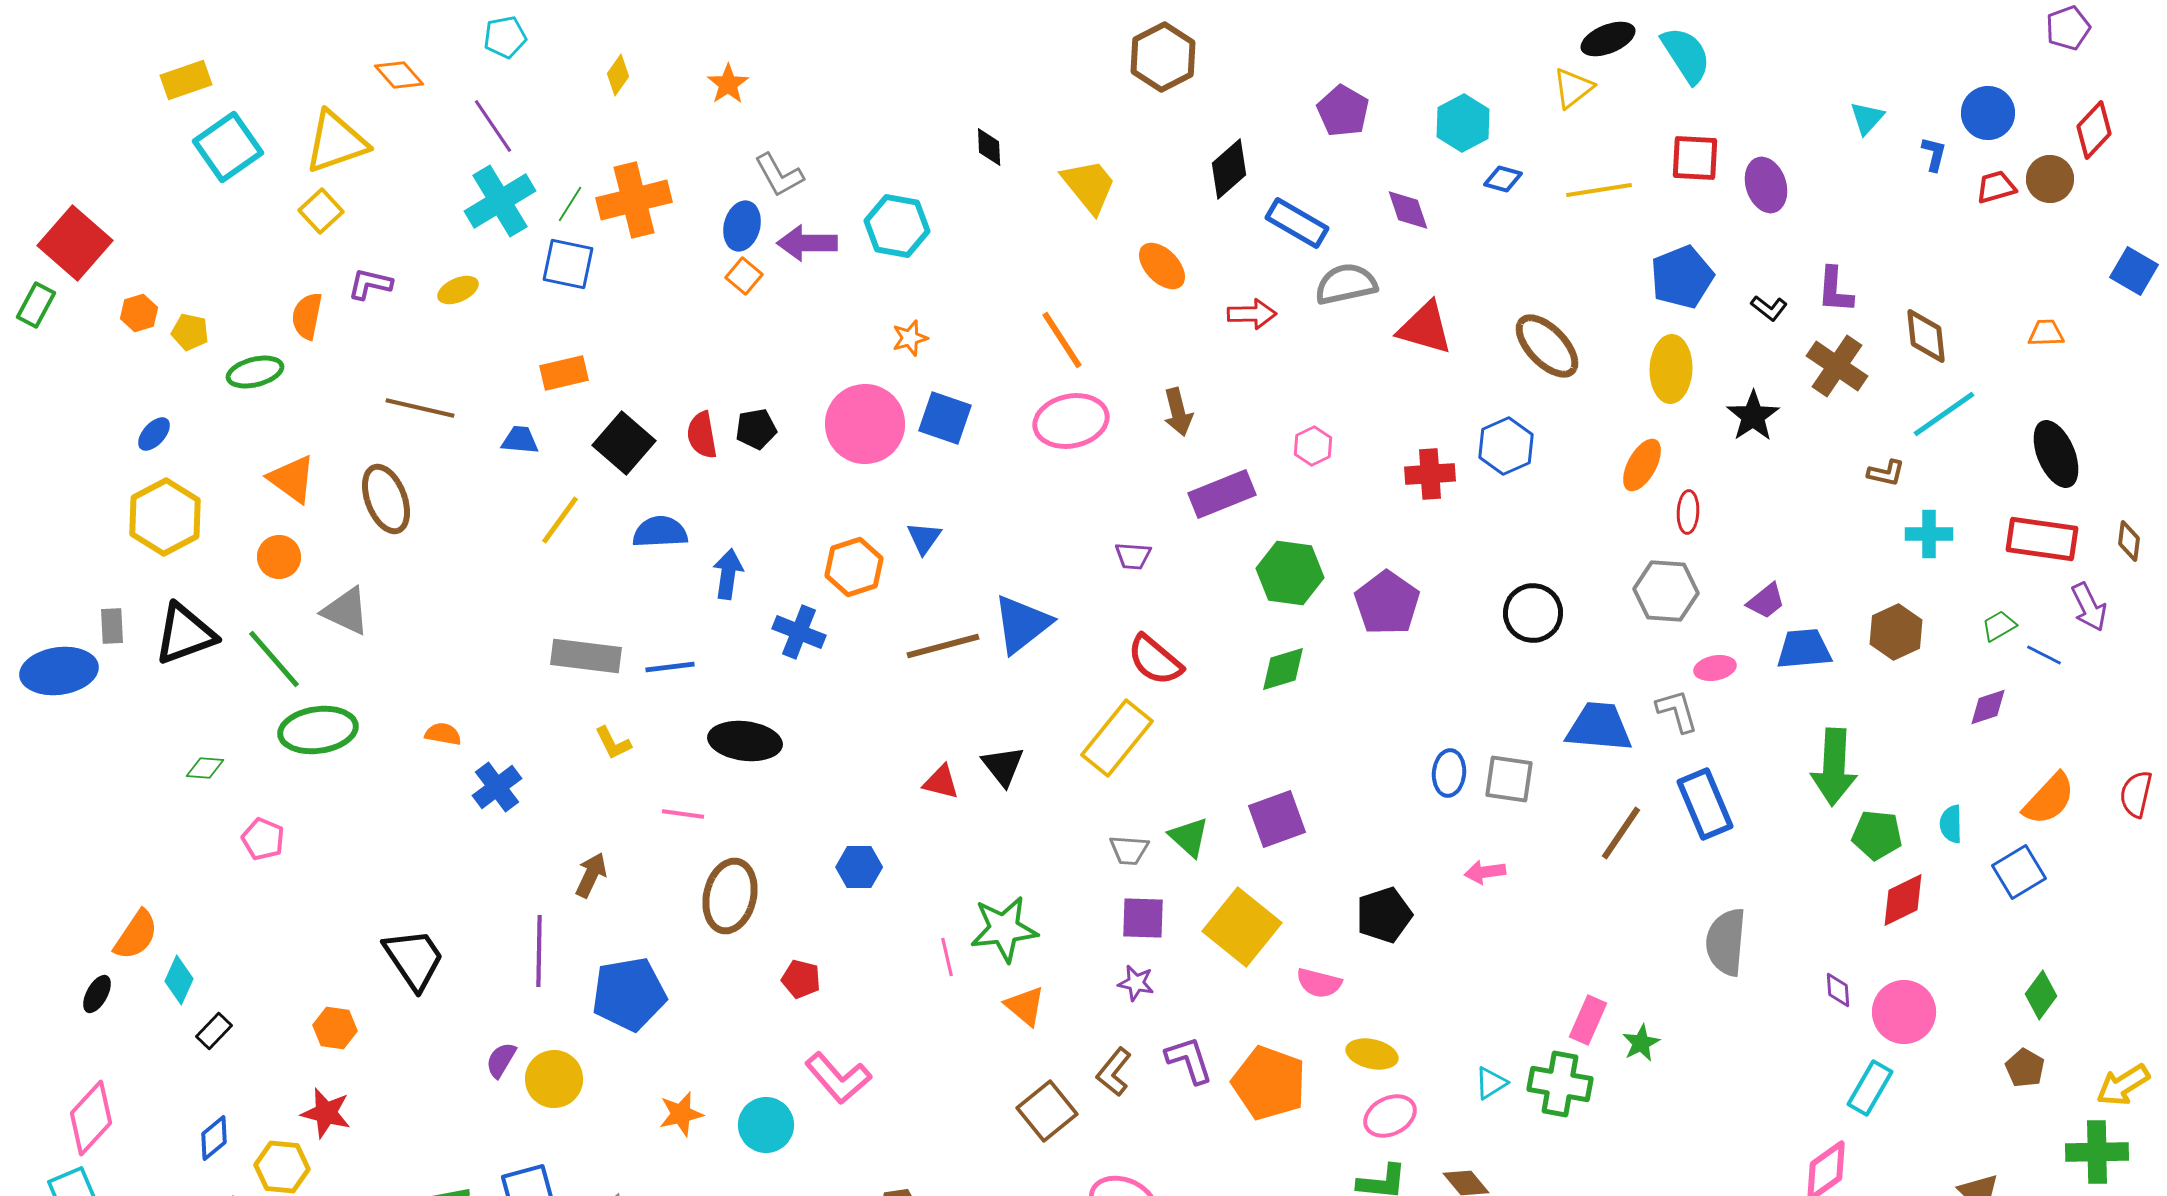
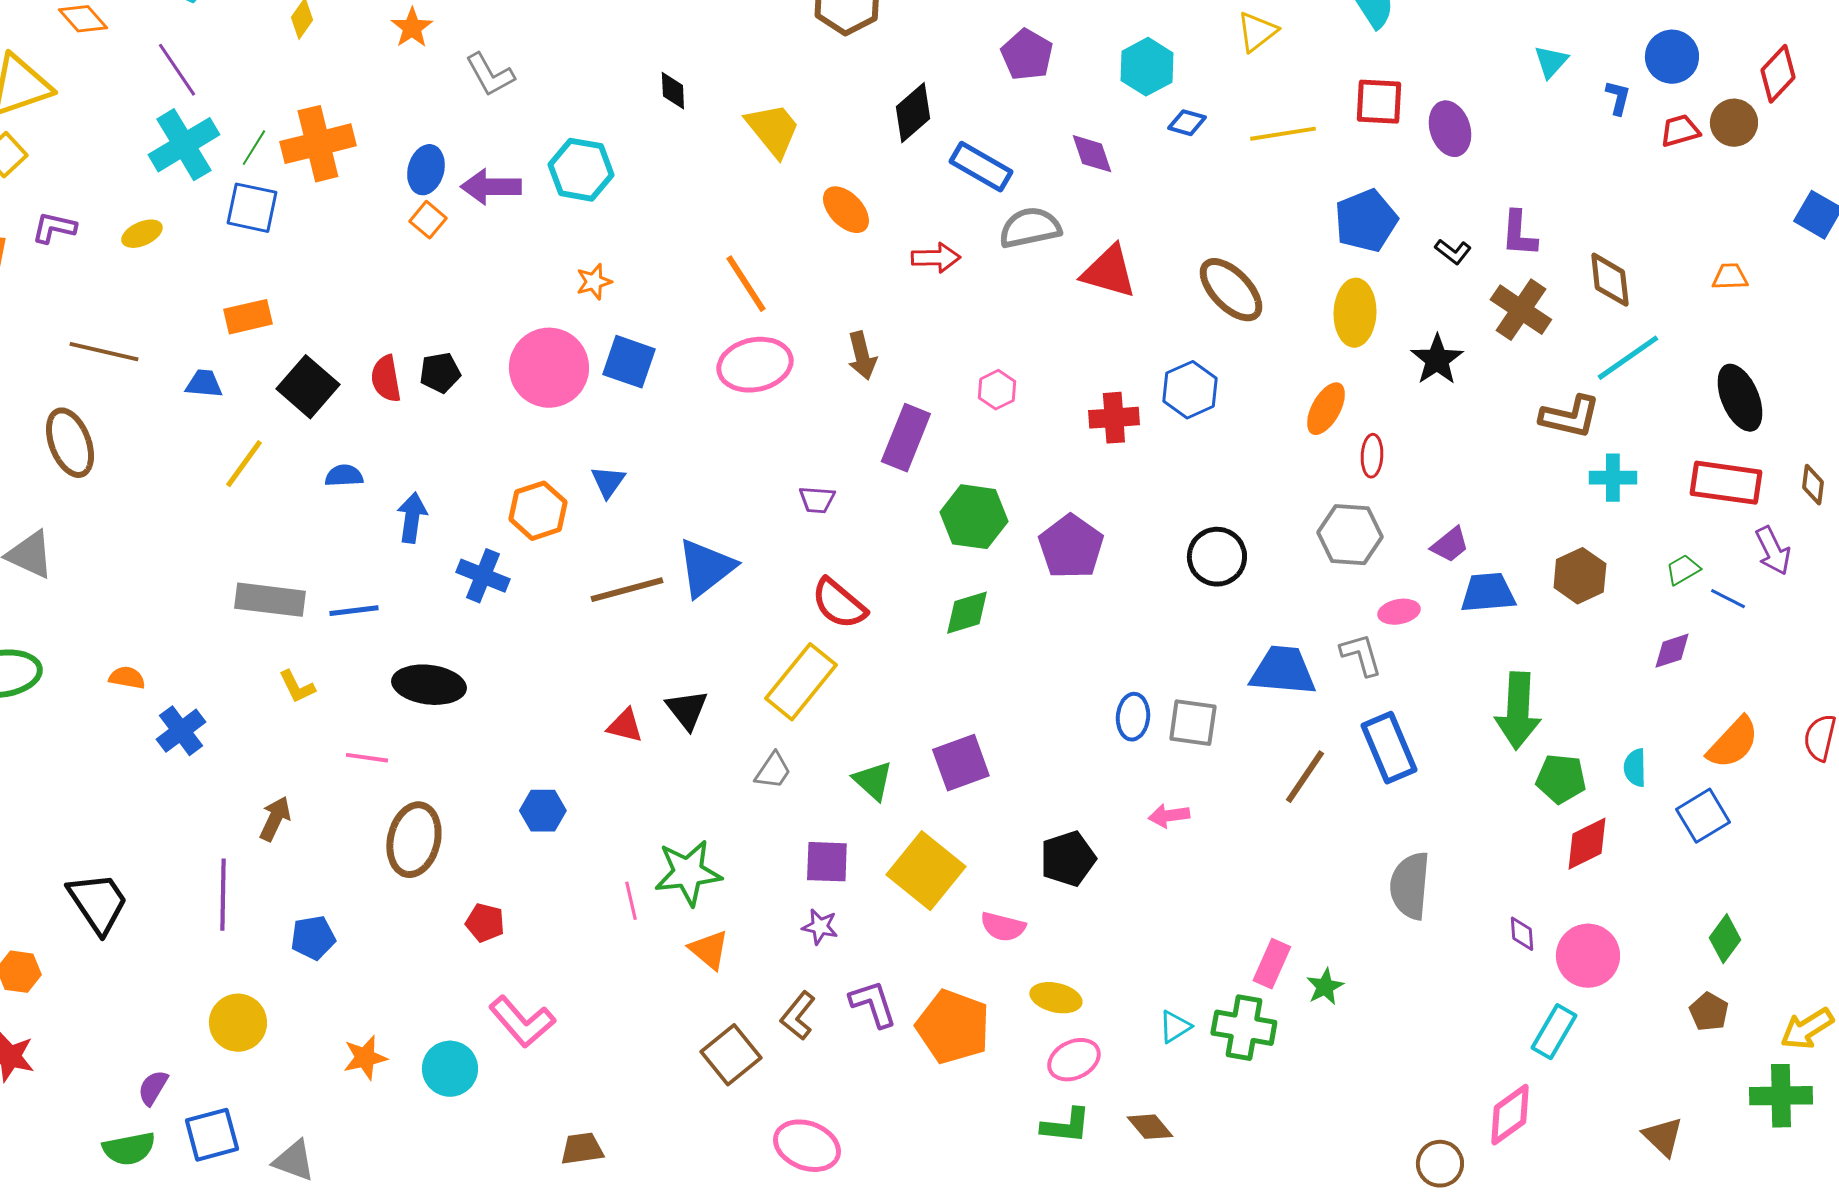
gray L-shape: (779, 175) -> (490, 75), moved
brown L-shape: (1886, 473) -> (1570, 417), size x1.6
purple rectangle: (1222, 494) -> (906, 438), turned -46
blue semicircle: (660, 532) -> (344, 476), size x0.7
gray trapezoid: (1129, 850) -> (773, 771), moved, turned -60
blue pentagon: (629, 994) -> (313, 938), size x0.6
purple semicircle: (501, 1060) -> (153, 1088), moved

